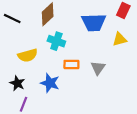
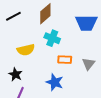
black line: (12, 19) -> (13, 16), turned -56
blue star: (50, 83) -> (55, 82), moved

